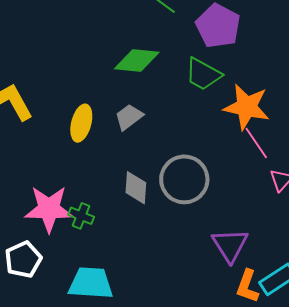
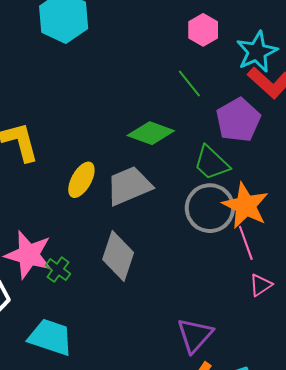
gray trapezoid: (129, 117) -> (129, 186), size x1.6
gray circle: (184, 179) -> (210, 208), moved
gray diamond: (136, 188) -> (118, 256), size x1.4

